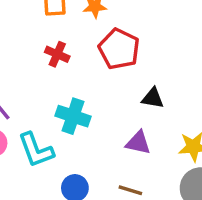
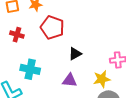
black triangle: (153, 98) -> (75, 54), turned -32

